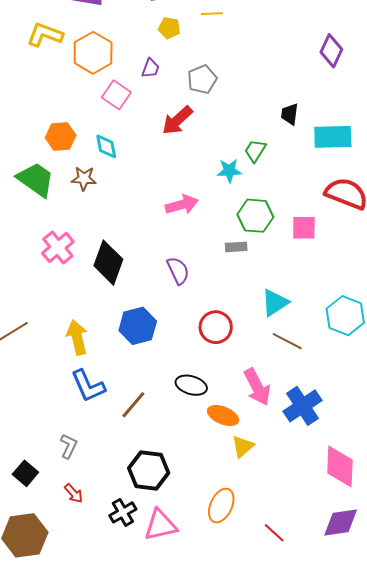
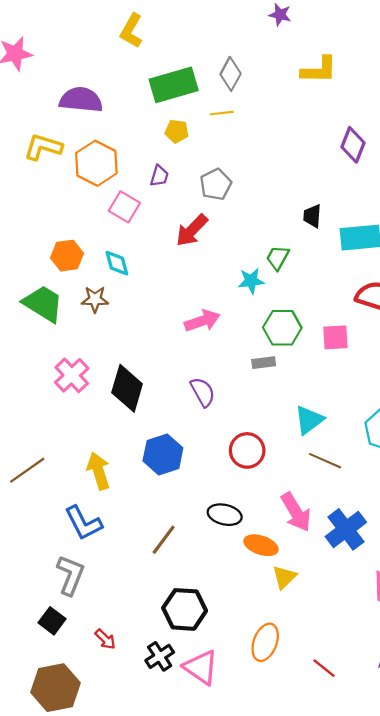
blue L-shape: (88, 386) -> (83, 523), moved
gray L-shape: (69, 446) -> (70, 575), moved, size x1.5
pink triangle: (160, 525) -> (201, 667), turned 51

